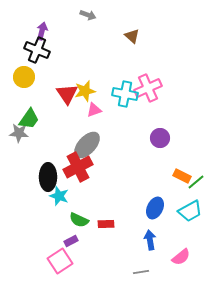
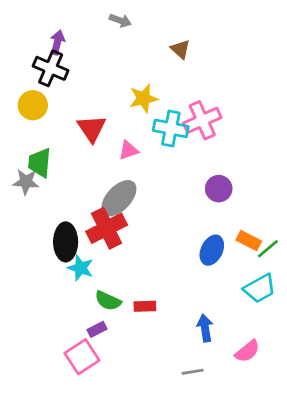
yellow star: (85, 91) -> (144, 98), moved
green trapezoid: (29, 119) -> (40, 163), turned 150
blue ellipse: (155, 208) -> (212, 250), moved

